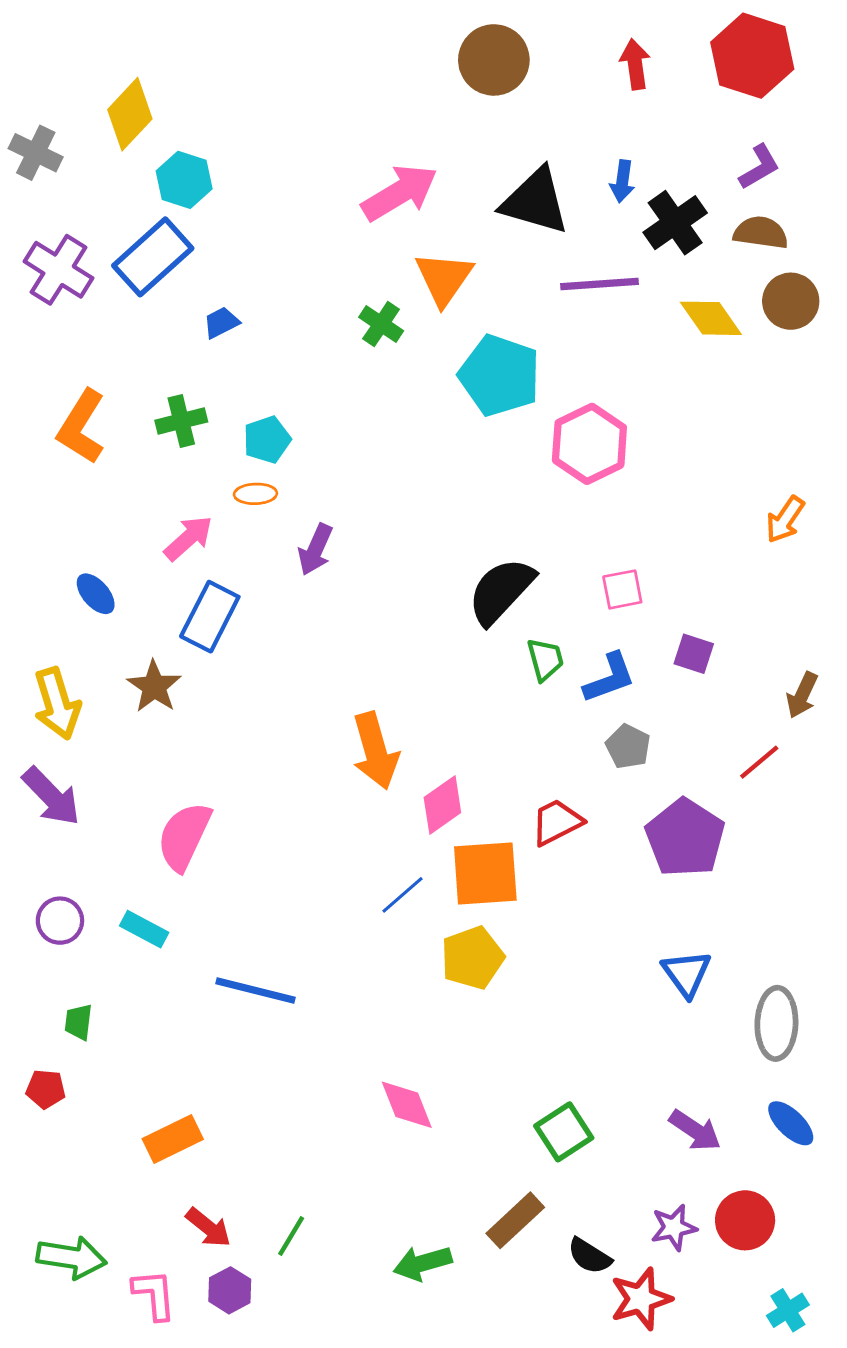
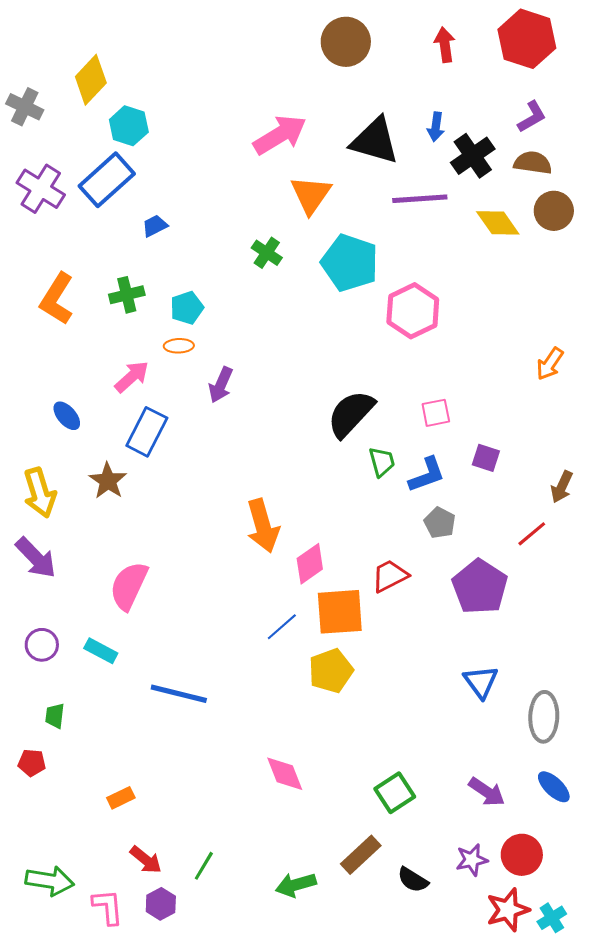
green cross: (381, 324) -> (267, 253), moved
orange rectangle: (173, 1139) -> (121, 798), size x0.7
red star: (641, 1299) -> (508, 910), moved

